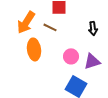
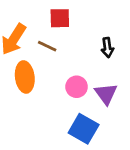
purple triangle: (92, 61) -> (106, 94), turned -48

